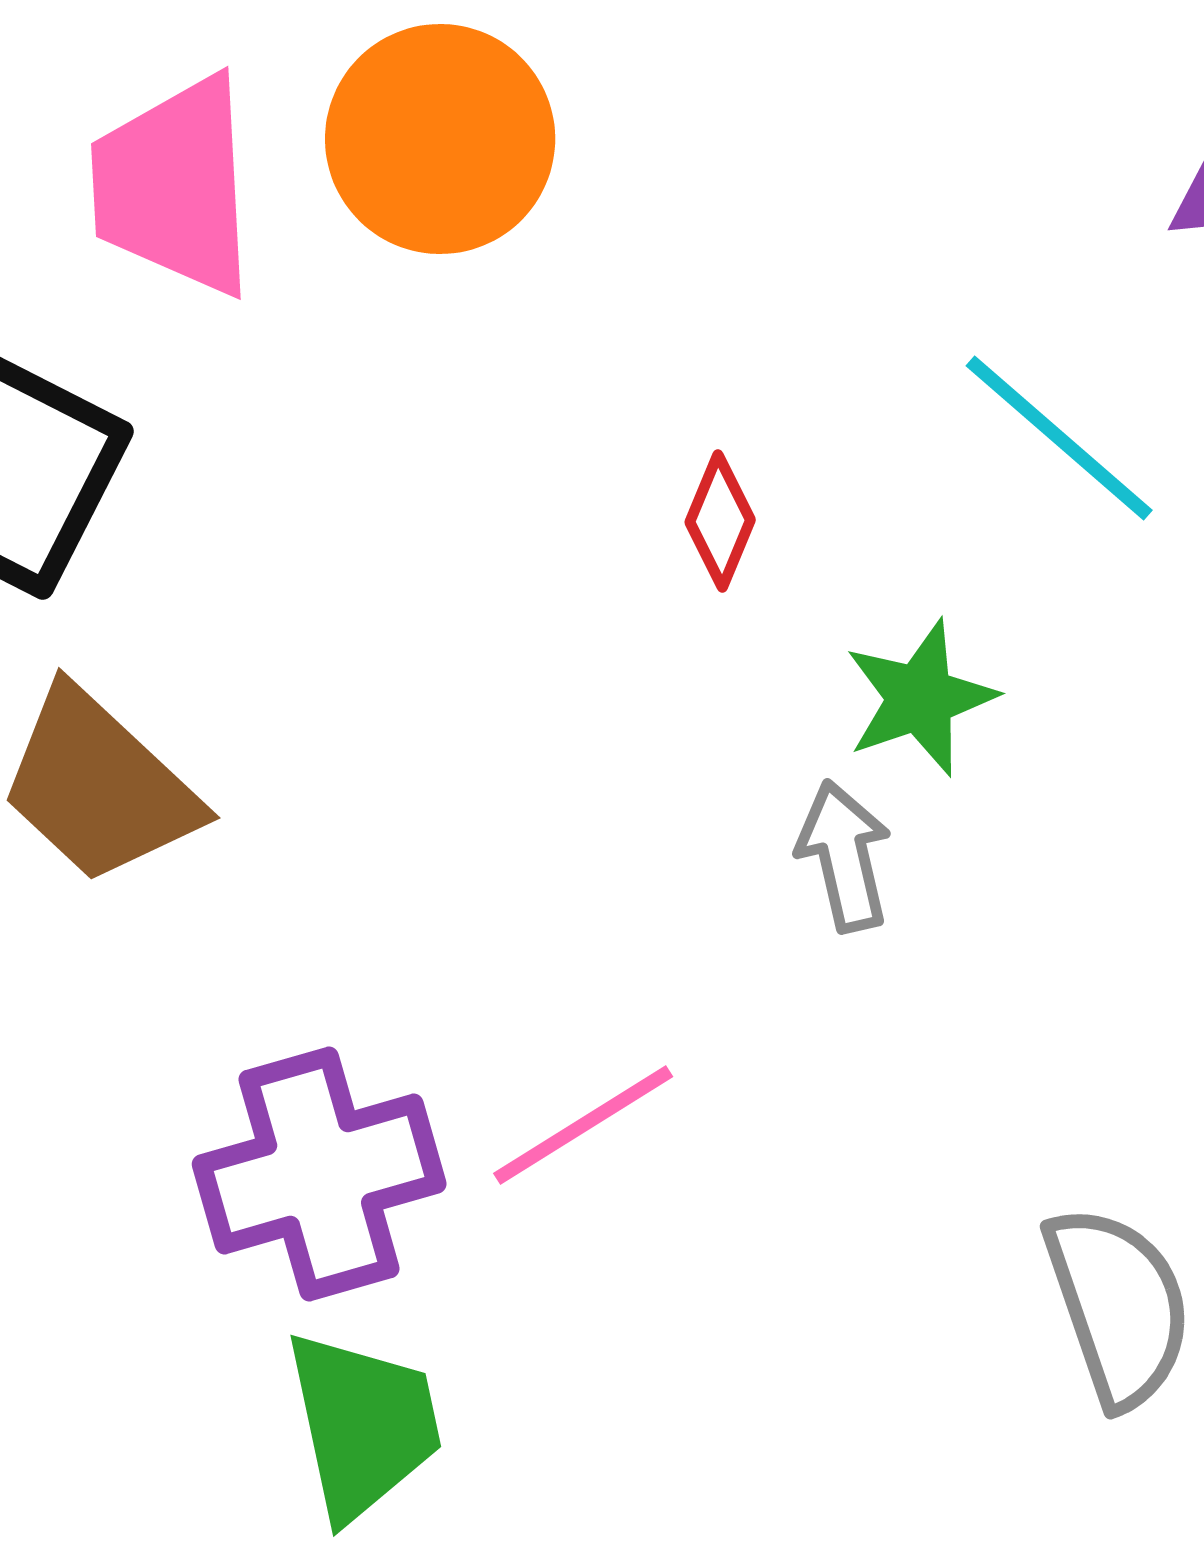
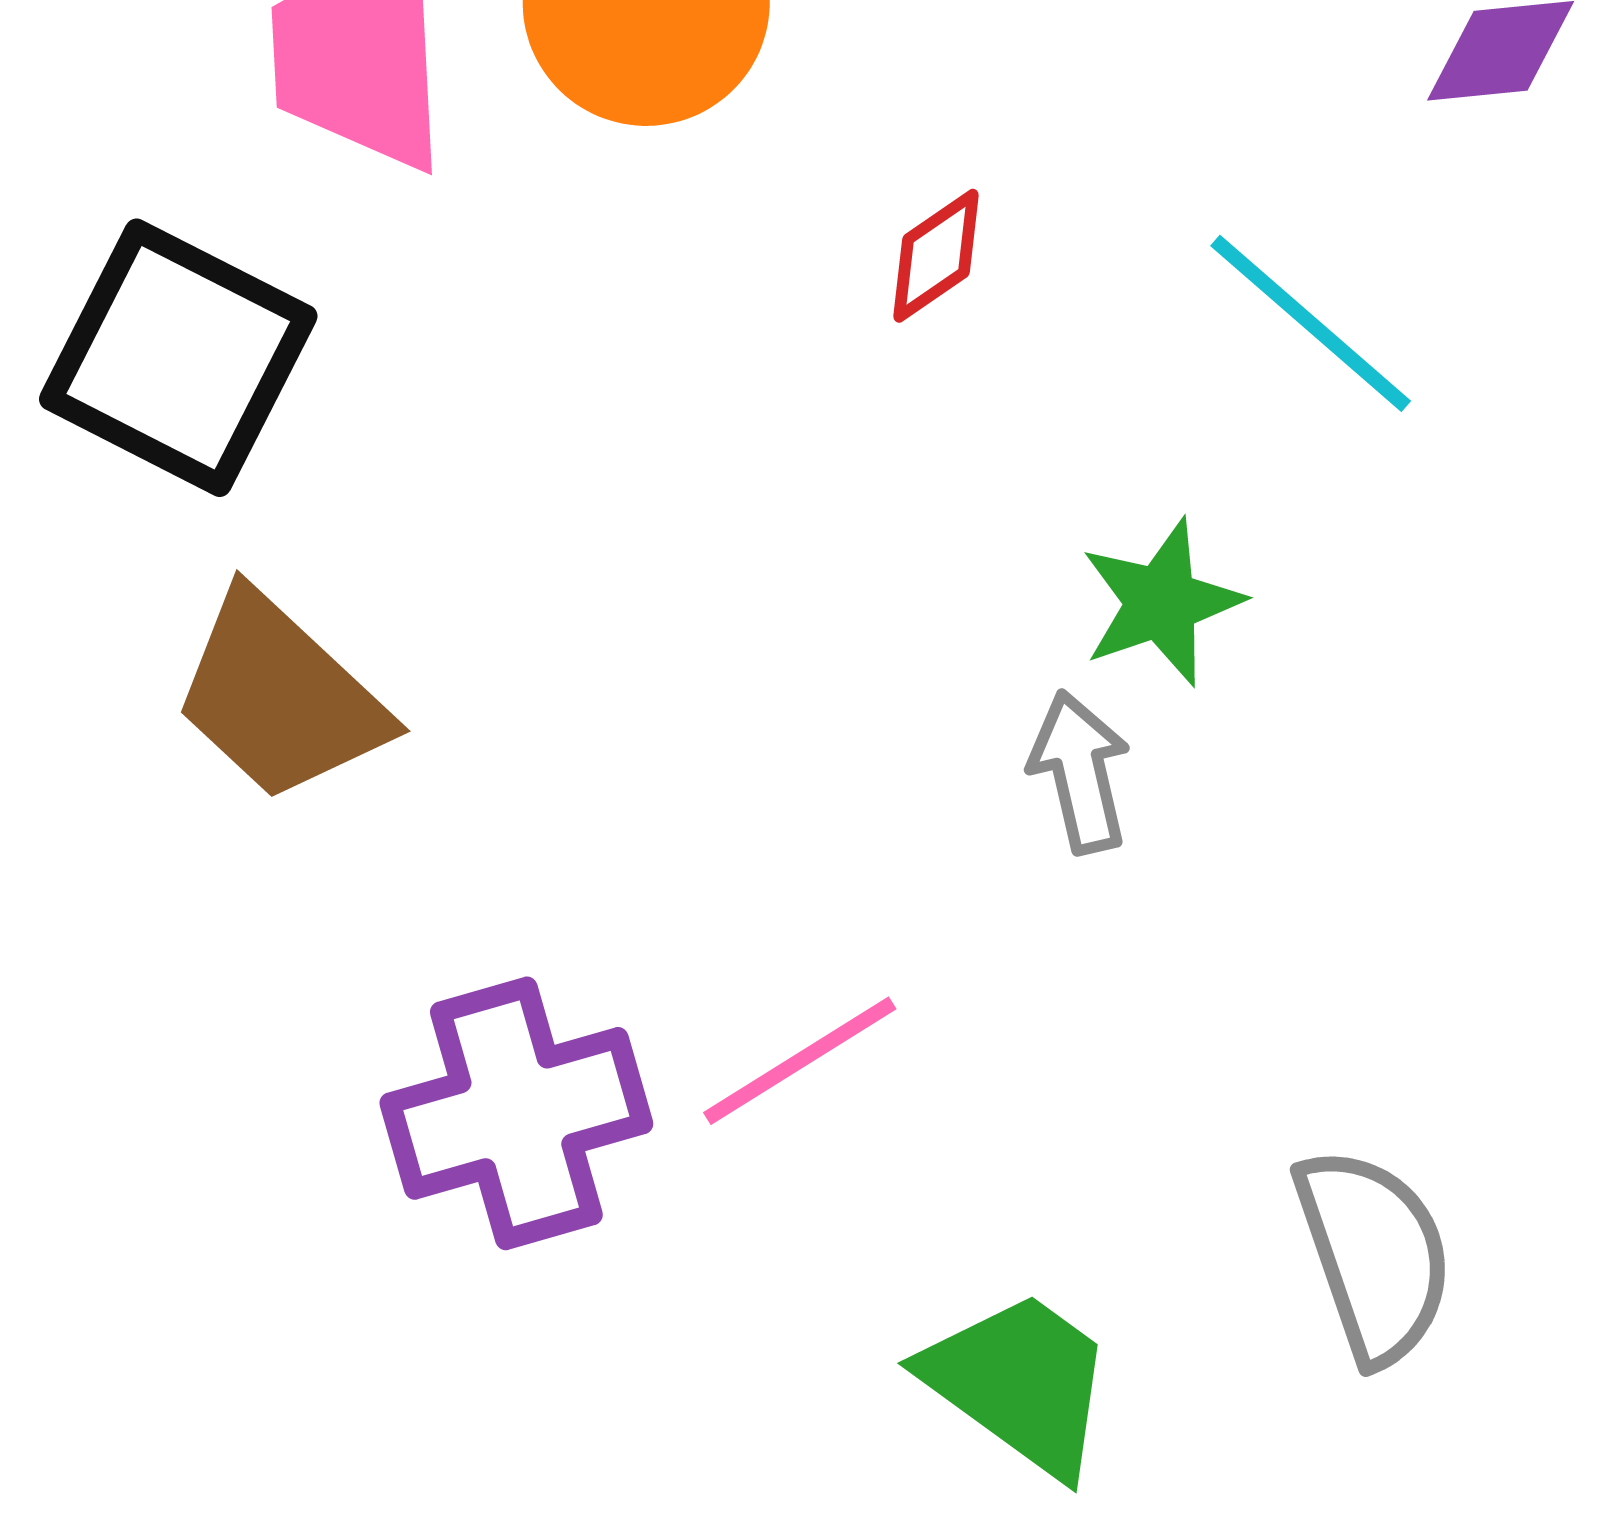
red diamond: (720, 521) -> (936, 256), moved, turned 33
green trapezoid: (363, 1425) -> (1020, 1383), moved, turned -42

